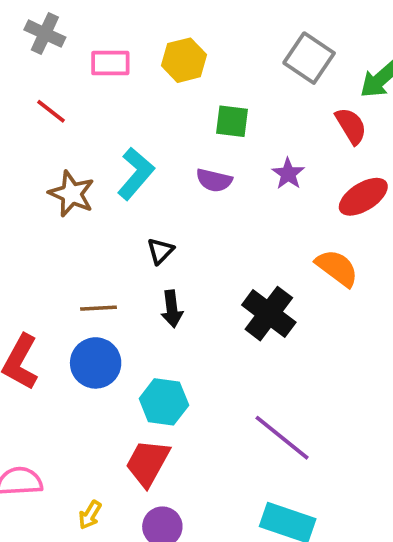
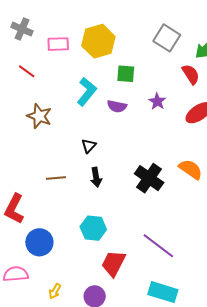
yellow hexagon: (184, 60) -> (98, 41), size x1.4
cyan L-shape: (136, 174) -> (87, 92), moved
orange semicircle: (337, 268) -> (191, 169), moved
blue circle: (96, 363) -> (39, 242), moved
red trapezoid: (148, 463) -> (113, 263), moved

